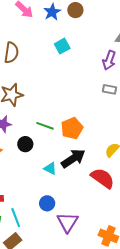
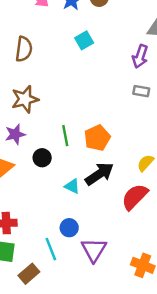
green line: (45, 126) -> (65, 136), turned 60
red semicircle: (103, 178) -> (135, 197), turned -80
cyan line: (16, 218) -> (51, 249), moved

